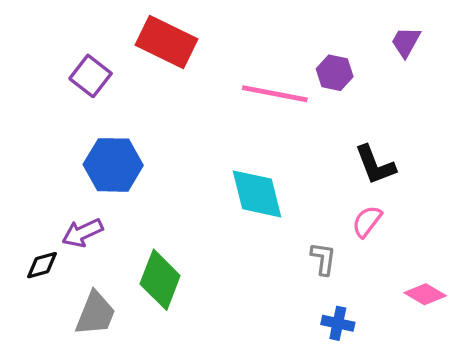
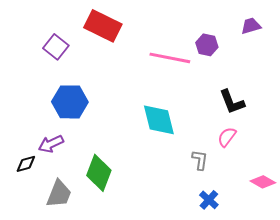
purple trapezoid: (406, 42) -> (251, 26), turned 45
blue cross: (338, 323) -> (209, 200), turned 30

